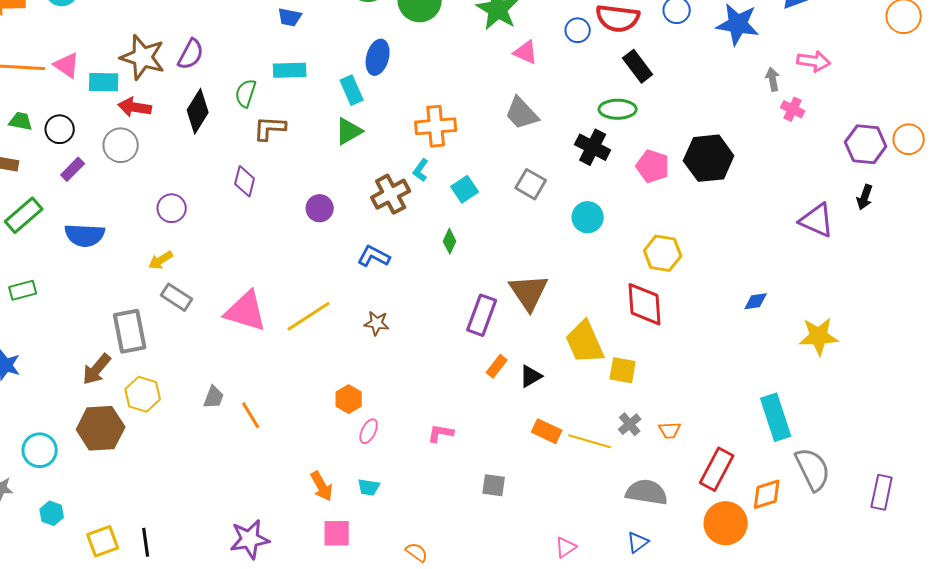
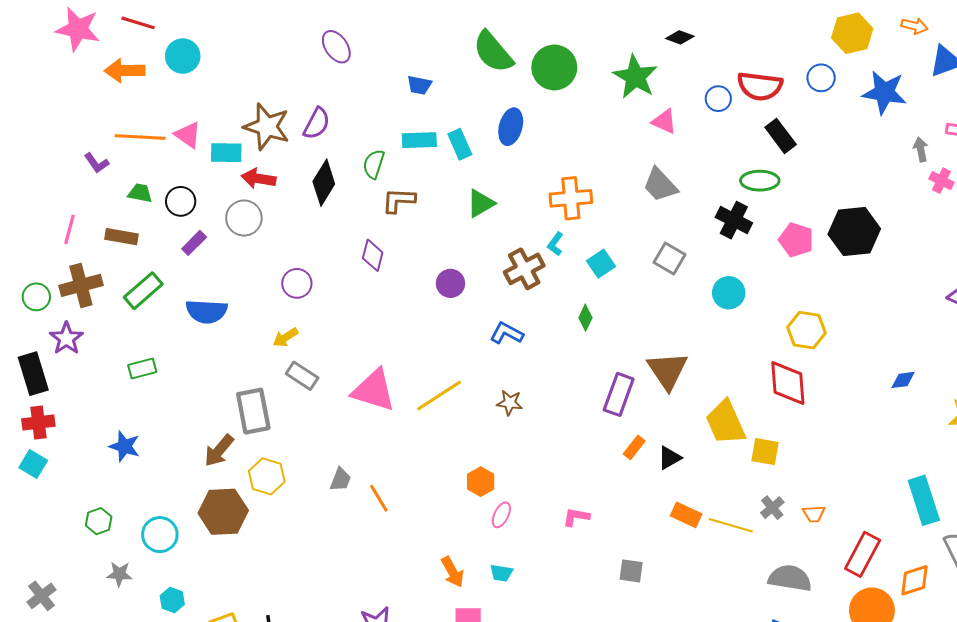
cyan rectangle: (352, 90) -> (460, 144), moved

